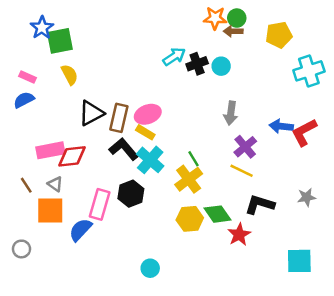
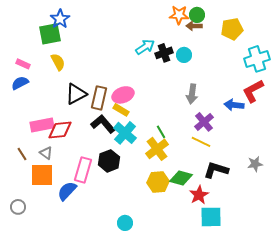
blue star: (42, 28) -> (60, 19), moved
red L-shape: (304, 132) -> (253, 91), moved
green diamond: (218, 214) -> (181, 178), turned -40
cyan square: (299, 261) -> (211, 217), moved

